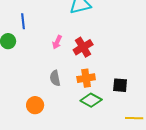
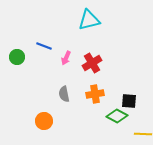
blue line: (23, 21) -> (44, 46), moved, turned -63
green diamond: (91, 100) -> (117, 116), moved

